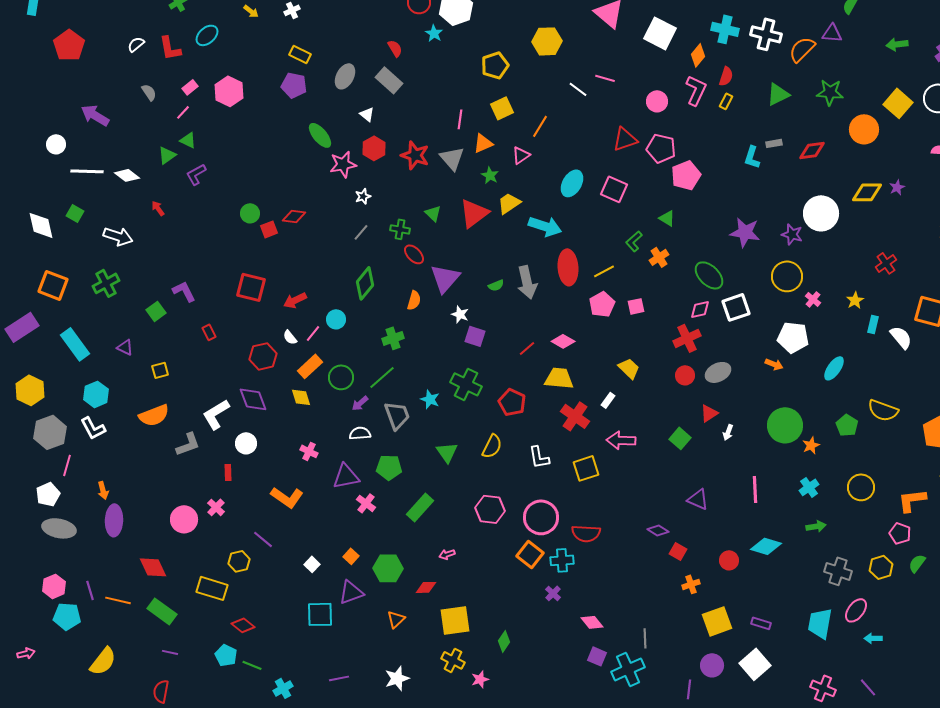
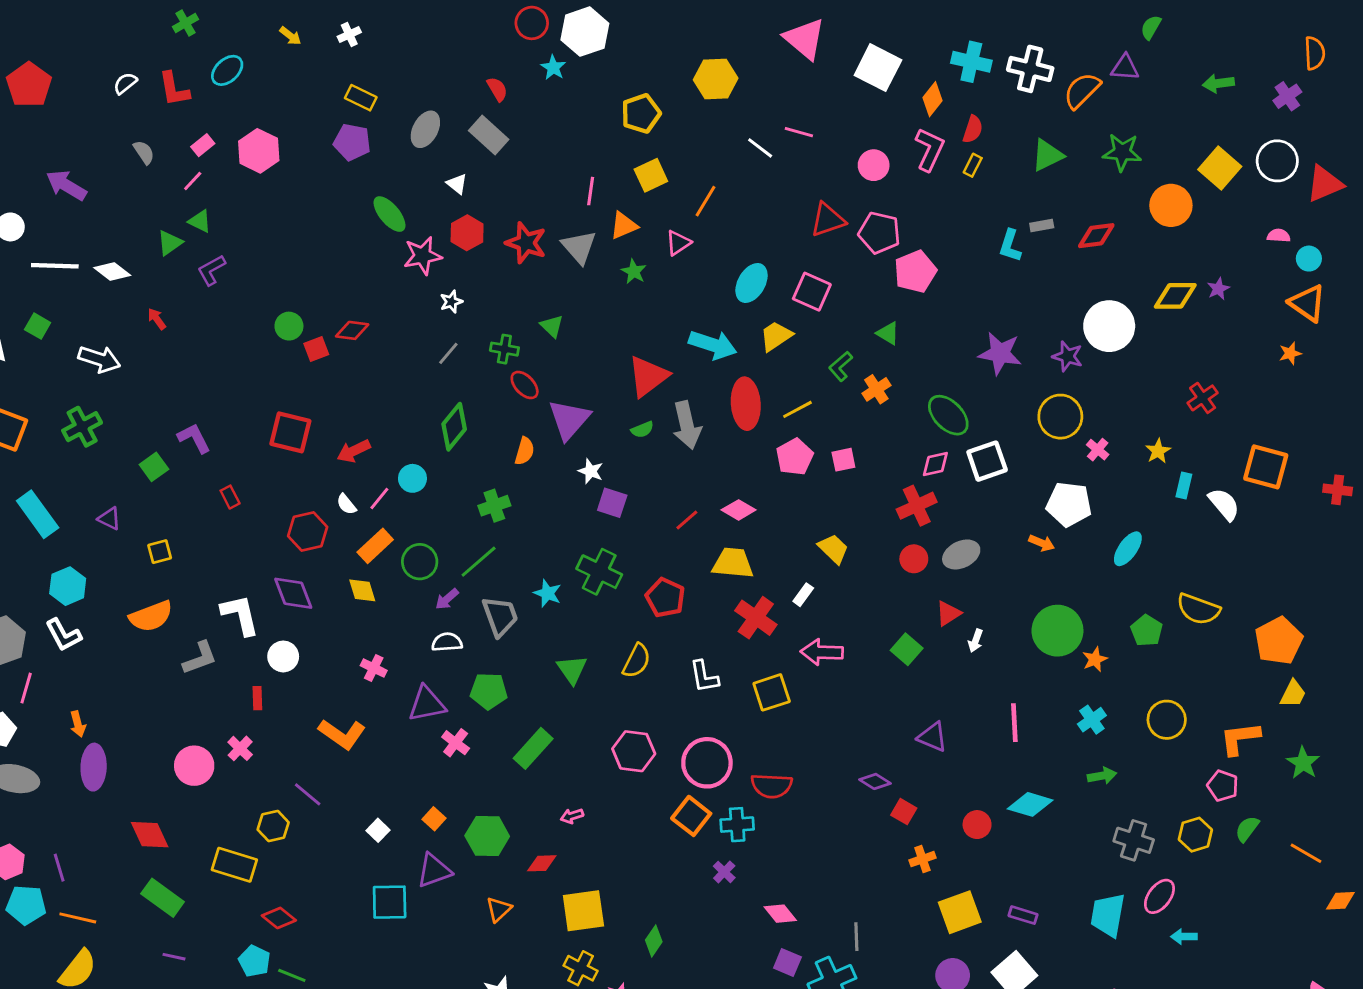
yellow trapezoid: (509, 203) -> (776, 336), moved
red triangle: (474, 213) -> (648, 376), moved
white L-shape: (216, 414) -> (240, 615), turned 108
orange line: (118, 600) -> (78, 918), moved

